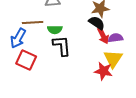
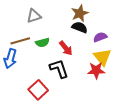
red arrow: (103, 36) -> (66, 48), moved
black L-shape: (62, 46) -> (59, 69), moved
red square: (26, 60) -> (38, 90), moved, turned 36

